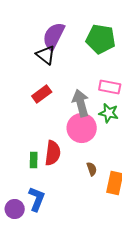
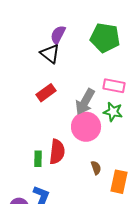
purple semicircle: (54, 36) -> (58, 35), size x0.7
gray arrow: (81, 103) -> (85, 102), turned -136

